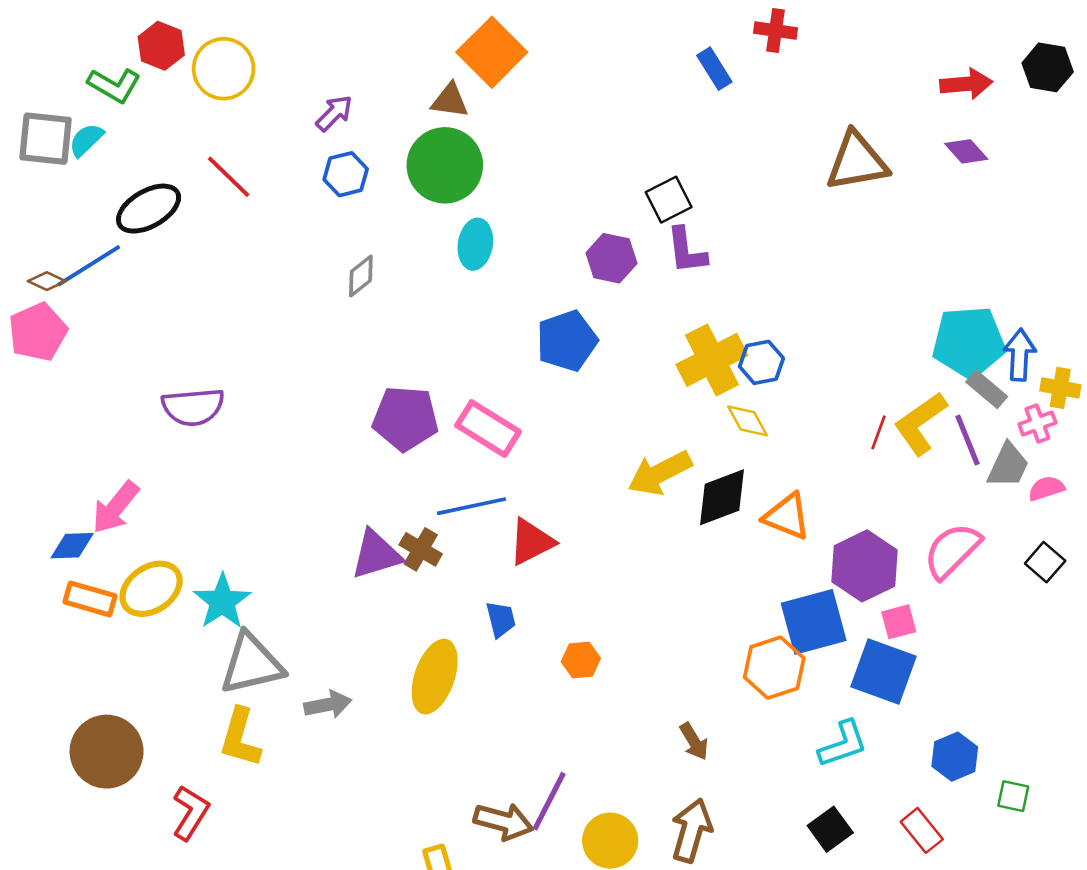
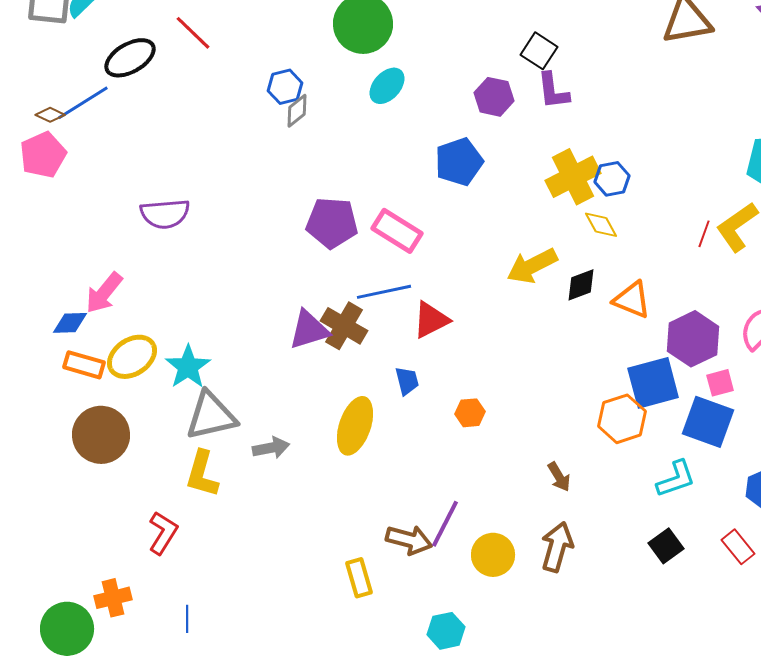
blue hexagon: (346, 174) -> (285, 87), moved
black square: (669, 200) -> (539, 51), turned -30
cyan ellipse: (475, 244) -> (387, 86), turned 33
black diamond: (722, 497) -> (581, 285), size x0.7
brown cross: (421, 549) -> (344, 326), size x1.4
brown circle: (107, 752) -> (101, 435), moved

